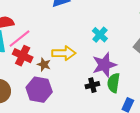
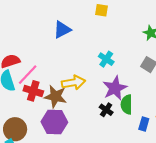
brown star: (44, 64) -> (55, 97), size x1.6
black cross: (92, 85) -> (106, 110), turned -32

